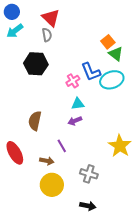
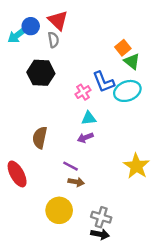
blue circle: (12, 12) -> (31, 26), moved
purple line: (62, 146) -> (70, 166), turned -32
brown arrow: (47, 161) -> (76, 182), moved
gray cross: (89, 174) -> (101, 217), moved

